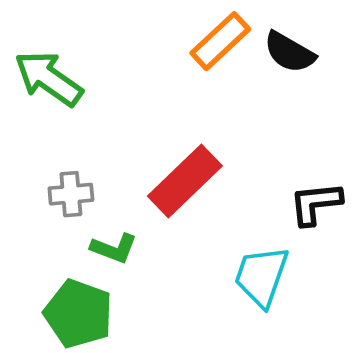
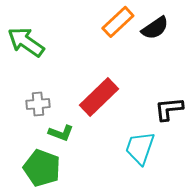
black semicircle: (289, 52) -> (155, 28), turned -64

